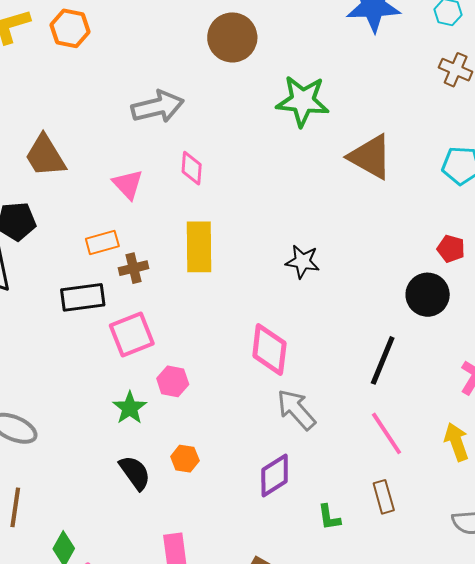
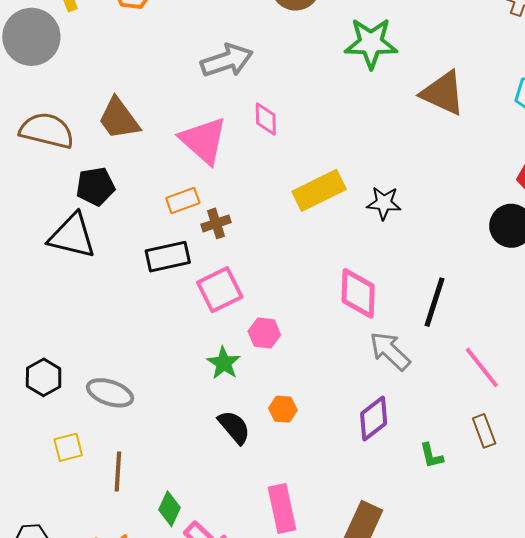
pink triangle: (128, 184) -> (203, 140), size x1.6
yellow rectangle: (199, 247) -> (319, 190), moved, turned 69
black line: (383, 360) -> (435, 302), moved

